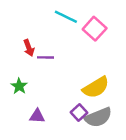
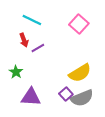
cyan line: (66, 17) -> (32, 20), moved
purple line: (46, 57) -> (38, 48), turned -32
purple triangle: (37, 116) -> (31, 97), size x1.5

